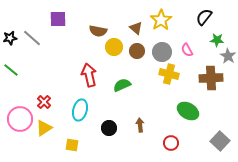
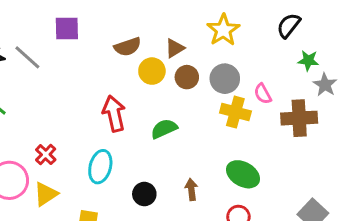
brown triangle: (136, 28) -> (175, 48), moved, turned 48
brown semicircle: (98, 31) -> (128, 47), turned -30
pink semicircle: (187, 50) -> (263, 94), moved
green ellipse: (188, 111) -> (243, 174), moved

